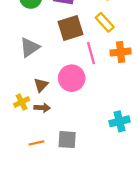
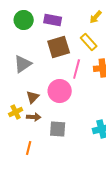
pink line: (91, 53) -> (77, 69), turned 30
gray square: (67, 140) -> (58, 129), moved
orange line: (36, 143) -> (29, 148), turned -64

